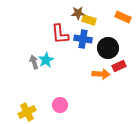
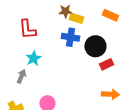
red L-shape: (60, 34) -> (27, 29), moved
gray arrow: (34, 62) -> (21, 76), moved, turned 40
orange arrow: (101, 74) -> (110, 94), moved

